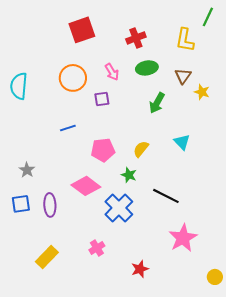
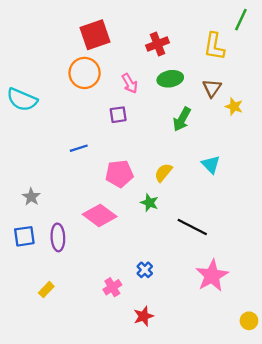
orange circle: (73, 78) -> (85, 73), moved
cyan semicircle: (19, 86) -> (22, 100), turned -72
blue cross: (119, 208) -> (145, 270), moved, size x0.5
yellow rectangle: (47, 257) -> (46, 290), moved, size x0.6
red star: (140, 269) -> (144, 316), moved

